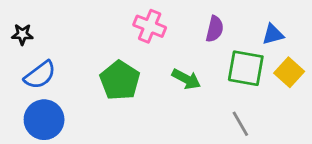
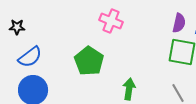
purple semicircle: (215, 29) -> (179, 23), moved
green arrow: (186, 79) -> (129, 89), moved, turned -110

